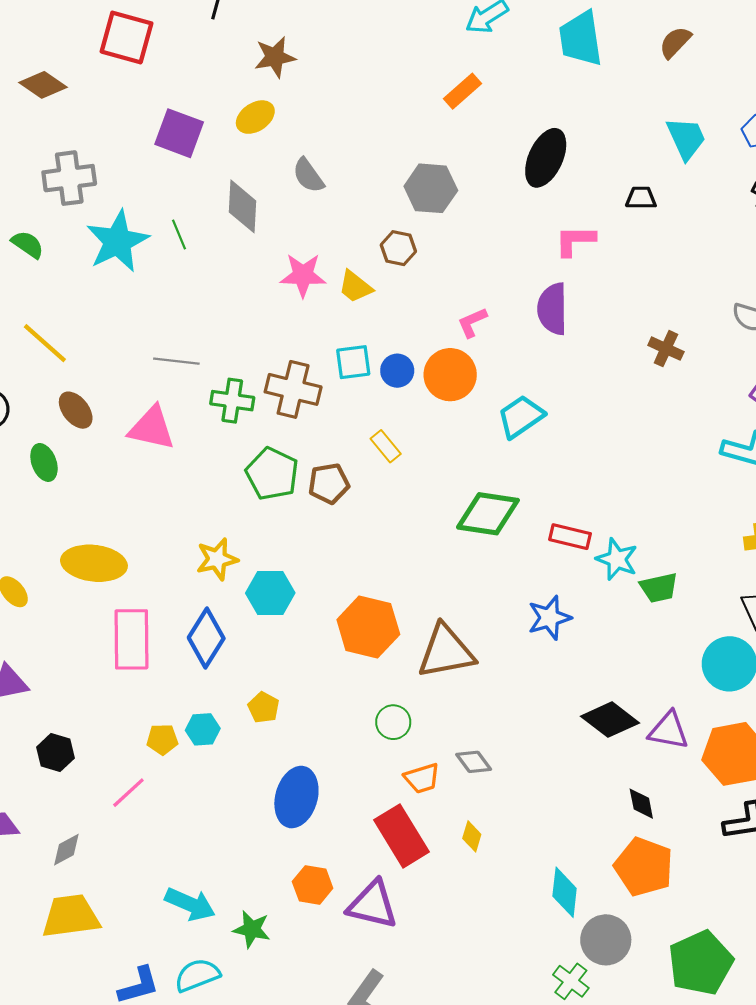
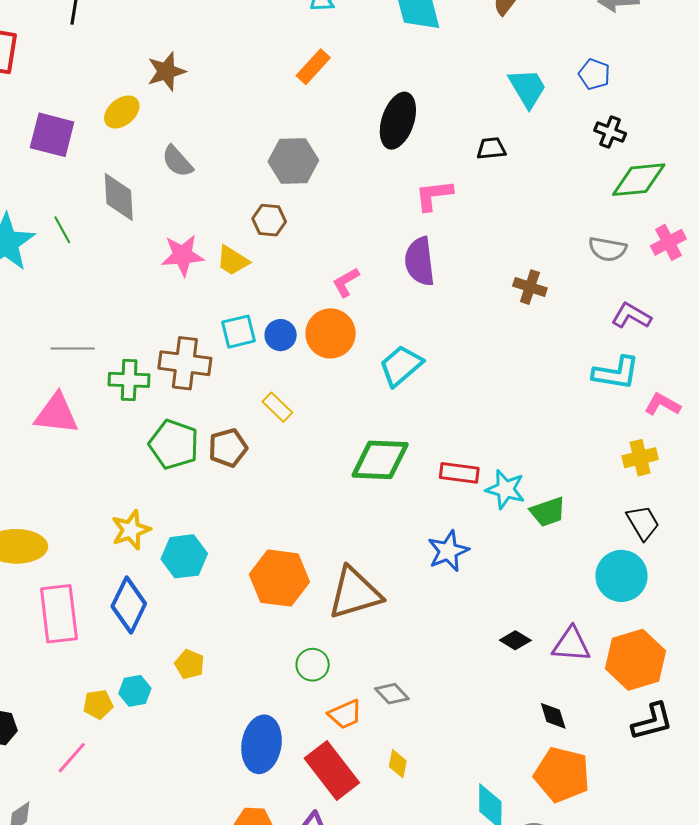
brown star: (275, 57) -> (166, 71), moved
black diamond: (610, 720) -> (515, 640), size x0.6
blue ellipse: (296, 797) -> (262, 744), moved

